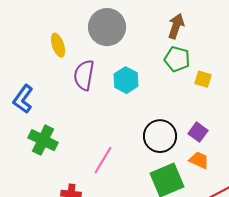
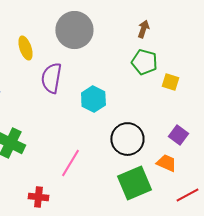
brown arrow: (176, 26) -> (143, 29), size x0.7
cyan hexagon: (126, 80) -> (93, 99), moved
purple square: (198, 132) -> (178, 135), moved

